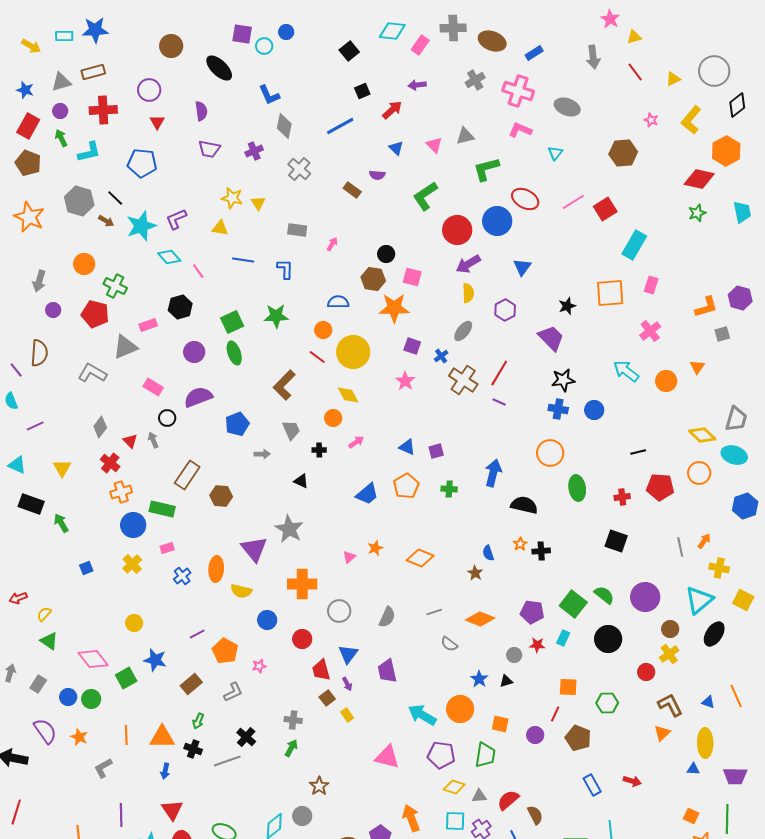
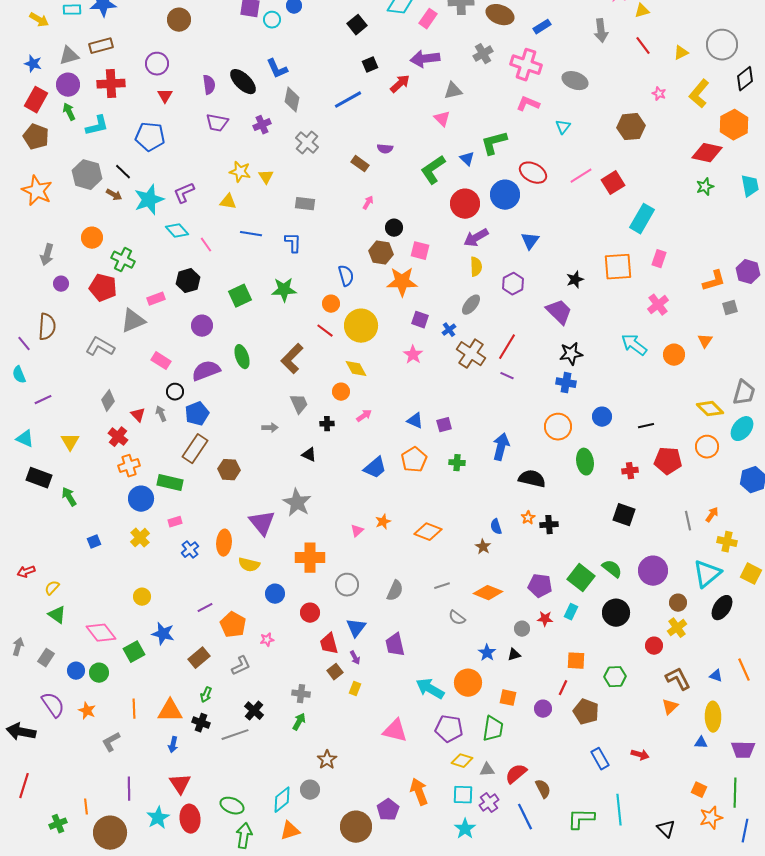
black ellipse: (219, 68) -> (243, 82), moved
purple arrow: (417, 85) -> (425, 59), size x1.6
purple circle: (60, 111) -> (68, 85), size x1.5
gray triangle: (465, 136) -> (453, 91), moved
blue triangle: (396, 148) -> (467, 159), moved
pink arrow: (332, 244) -> (368, 203), moved
blue semicircle: (338, 302) -> (346, 276), turned 75
green ellipse: (234, 353) -> (242, 357), moved
blue circle: (594, 410) -> (602, 417), moved
blue pentagon: (237, 424) -> (197, 414), moved
cyan ellipse: (734, 455) -> (742, 429), turned -70
yellow rectangle: (347, 715) -> (355, 689), turned 56

